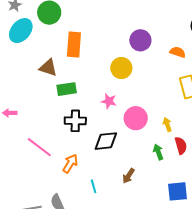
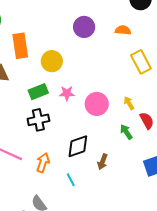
yellow circle: (121, 68) -> (52, 61), moved
green rectangle: (67, 89) -> (38, 92), moved
black diamond: (106, 141) -> (78, 146), moved

